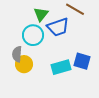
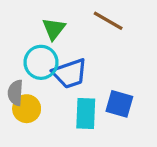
blue trapezoid: (58, 27) -> (70, 74), moved
cyan rectangle: (61, 67) -> (86, 113), turned -72

